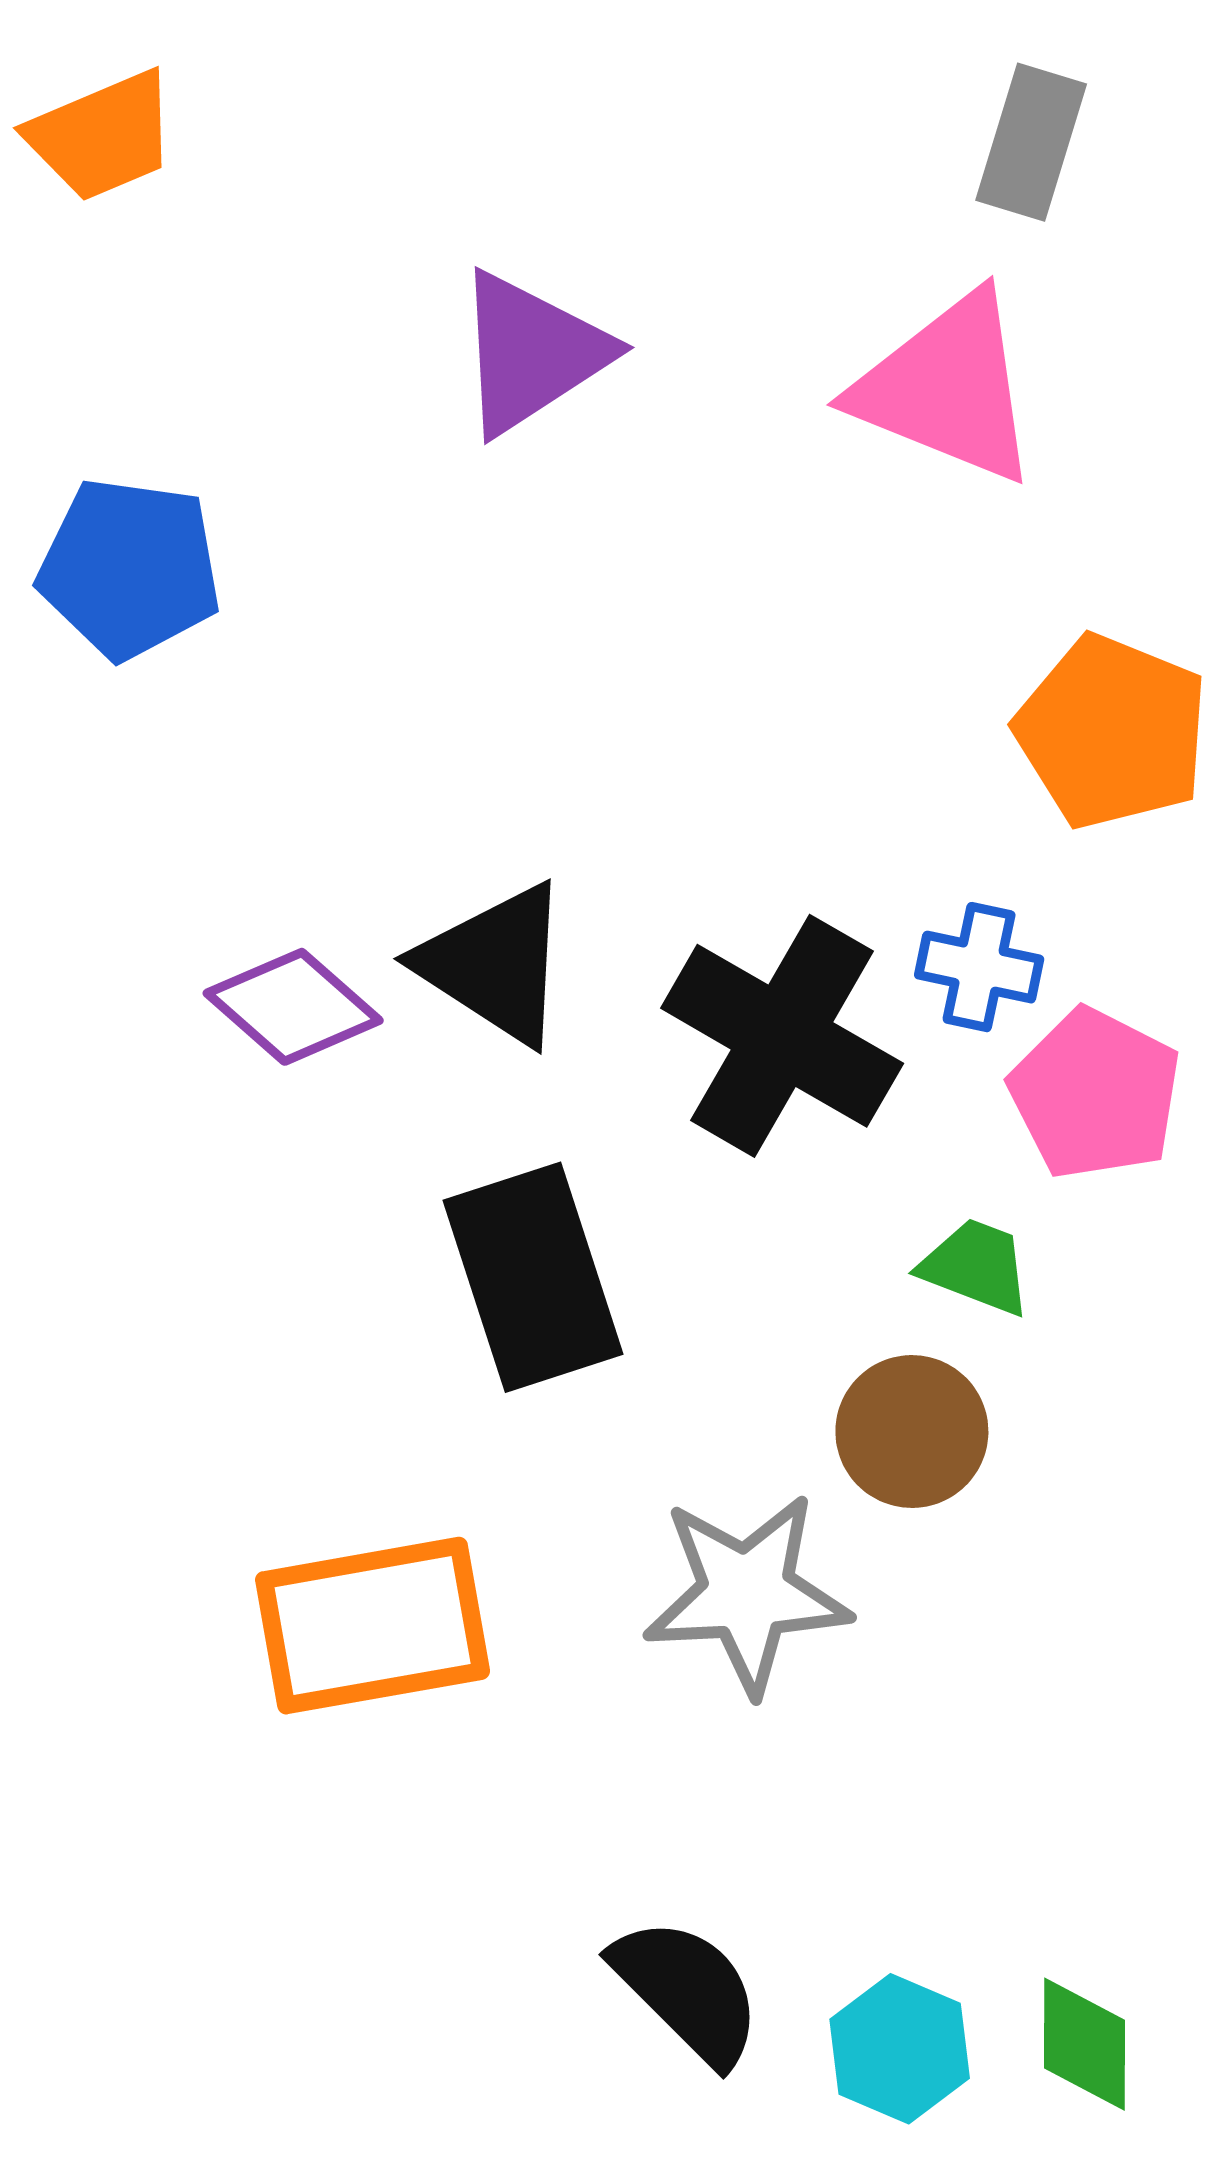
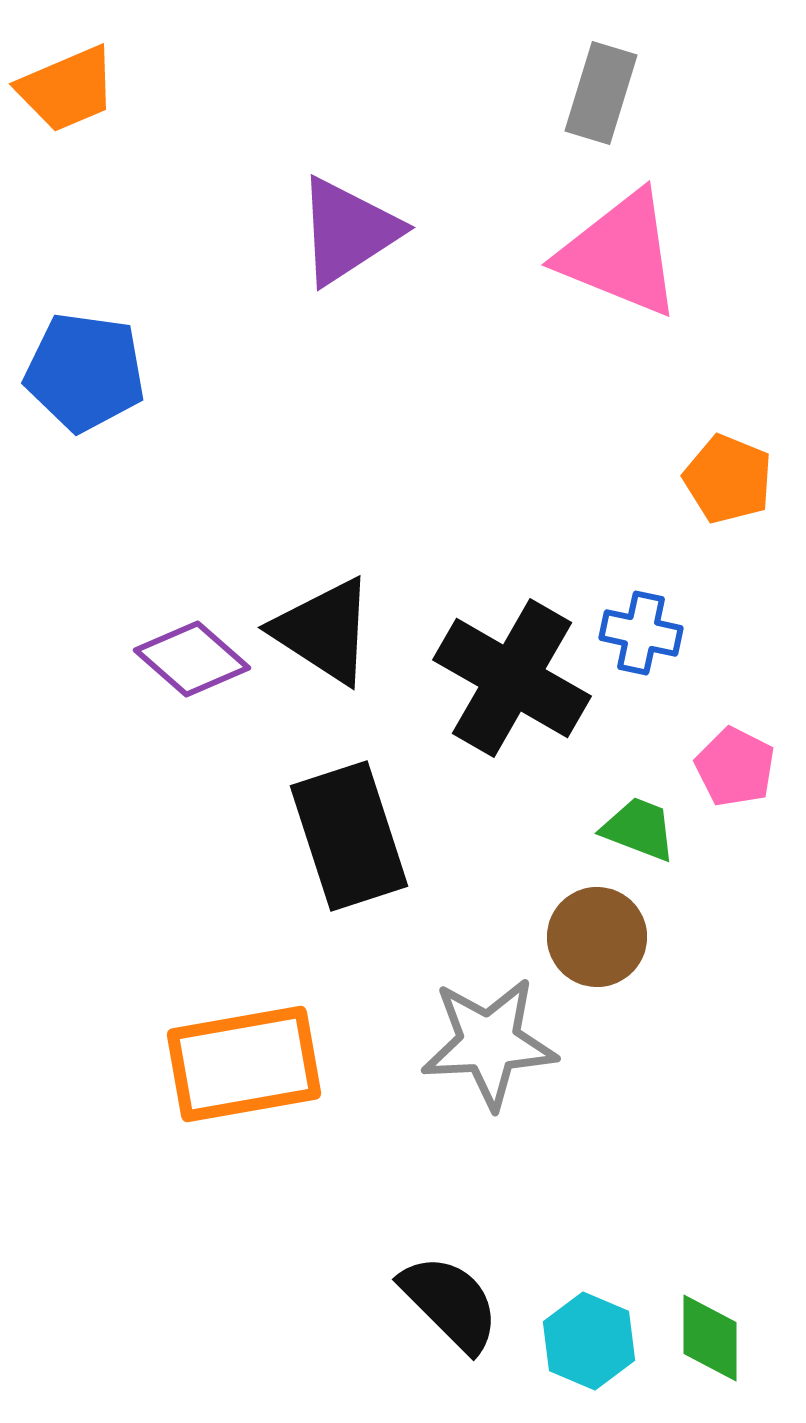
gray rectangle: (1031, 142) -> (601, 93), moved
orange pentagon: (1112, 732) -> (728, 479), size x0.7
pink pentagon: (1095, 1094) -> (735, 767), moved, size x0.7

